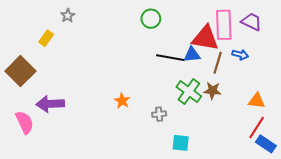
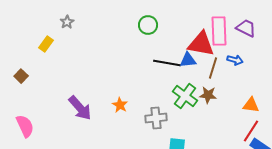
brown square: (20, 71) -> (21, 76), size x0.5
purple arrow: (50, 104) -> (80, 108), moved, turned -128
gray cross: (159, 114) -> (156, 118), size x1.5

